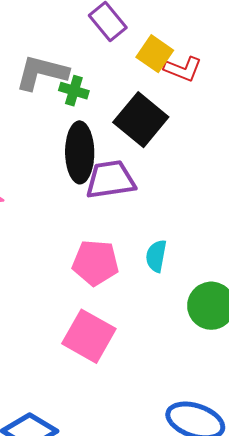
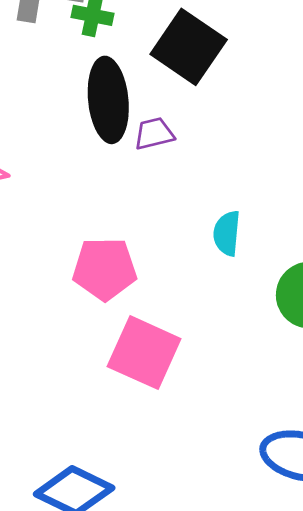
purple trapezoid: (110, 180) -> (154, 134), size x0.6
pink pentagon: (95, 263) -> (105, 269), moved

